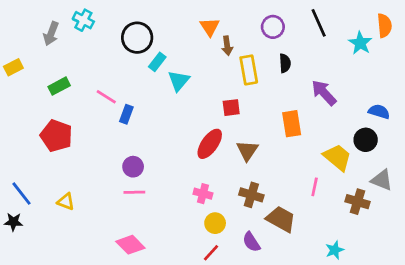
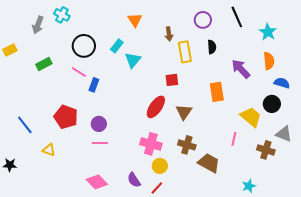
orange semicircle: (384, 26) -> (269, 61), moved
orange triangle: (210, 27) -> (135, 20), moved
black circle: (137, 38) -> (84, 46), moved
red pentagon: (56, 136) -> (66, 117), moved
blue line: (22, 194) -> (25, 125), moved
pink cross: (203, 194) -> (151, 144), size x1.5
purple semicircle: (251, 242) -> (134, 180), moved

